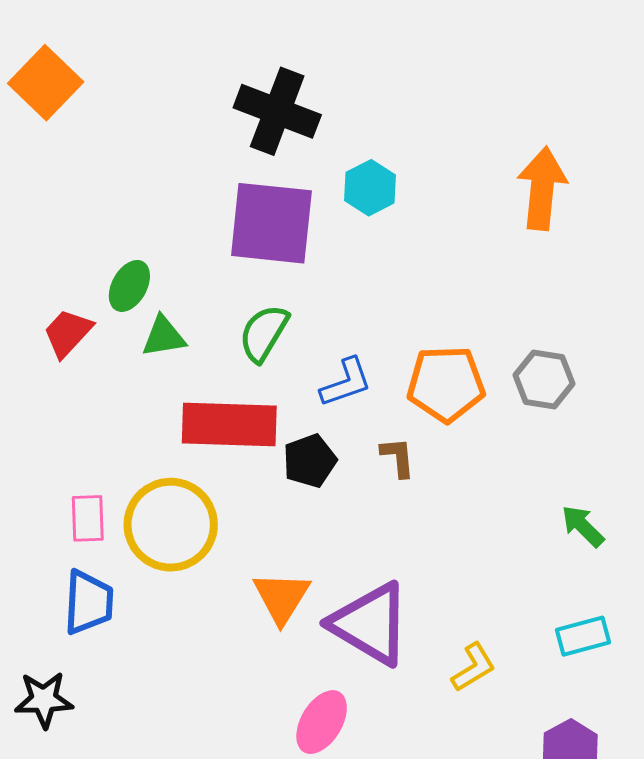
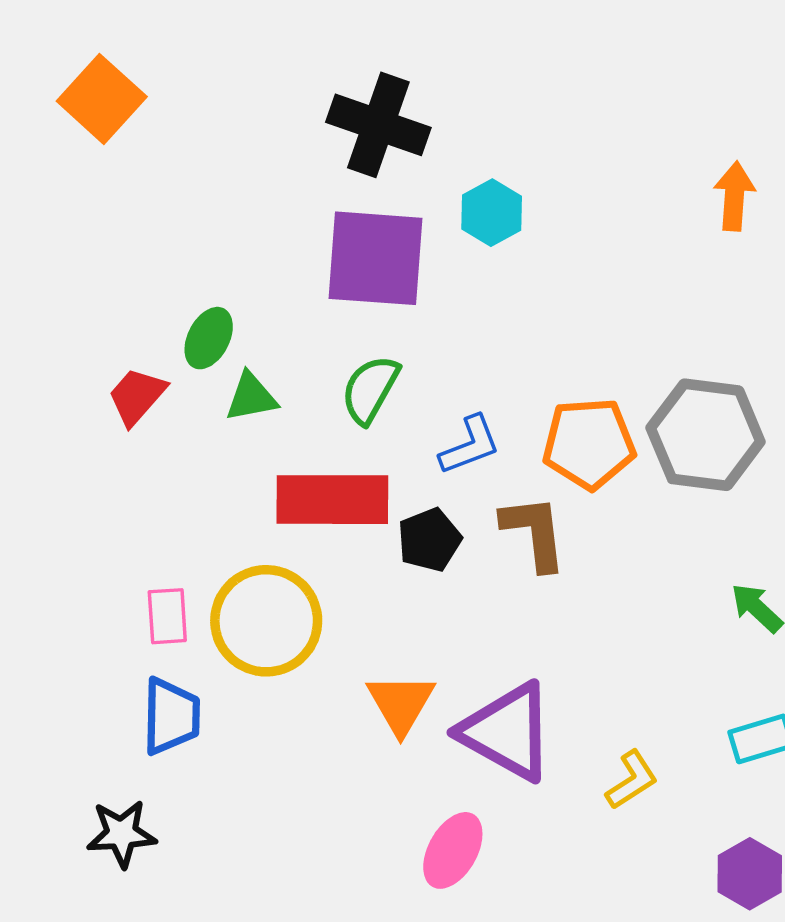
orange arrow: (542, 188) -> (734, 196), moved, size x0.7
gray hexagon: (544, 379) -> (706, 435), size x1.6
brown L-shape: (398, 457) -> (534, 532), size x1.6

